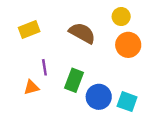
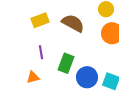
yellow rectangle: (29, 30) -> (40, 20), moved
orange triangle: (31, 87) -> (33, 77), moved

